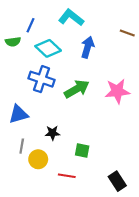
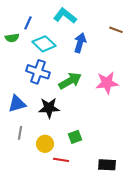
black star: (52, 133) -> (49, 108), moved, size x1.5
green square: (82, 150) -> (75, 137), turned -32
yellow circle: (38, 159) -> (45, 144), moved
black rectangle: (117, 181) -> (107, 165), turned -54

